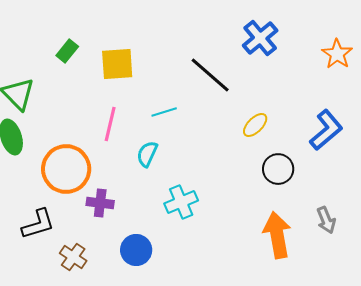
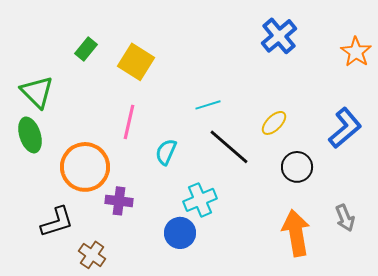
yellow square: (117, 64) -> (136, 62), turned 36
black line: (210, 75) -> (229, 147), moved
cyan line: (164, 112) -> (208, 105), moved
blue circle: (136, 250) -> (180, 233), moved

